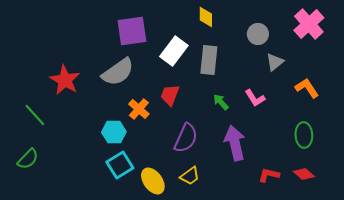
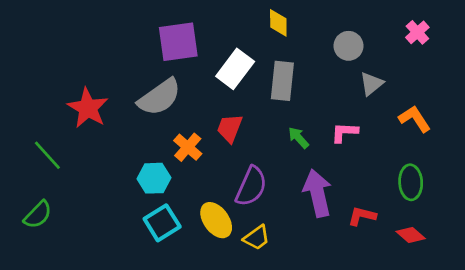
pink cross: (309, 24) -> (417, 32), size x0.6
pink L-shape: (255, 98) -> (344, 132), turned 125
red L-shape: (269, 175) -> (362, 216), moved
yellow ellipse: (153, 181) -> (216, 220), moved

